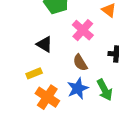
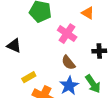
black triangle: (44, 44) -> (14, 46), moved

